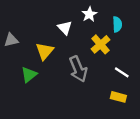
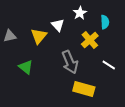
yellow triangle: (45, 51) -> (39, 36), moved
green triangle: (29, 75) -> (26, 67), turned -42
yellow rectangle: (118, 97) -> (84, 89), moved, size x1.5

